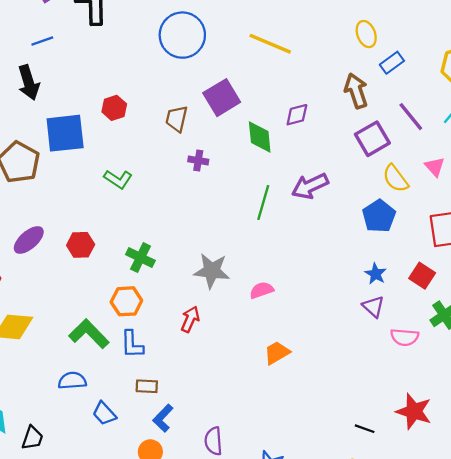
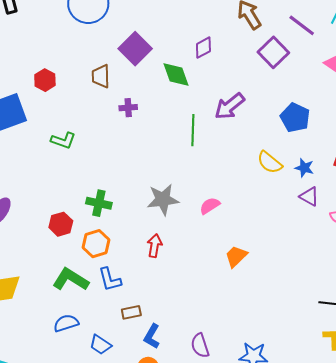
yellow semicircle: (396, 178) -> (270, 162), moved
red hexagon: (81, 245) -> (61, 224), moved

